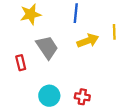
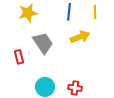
yellow line: (114, 32) -> (95, 12), moved

